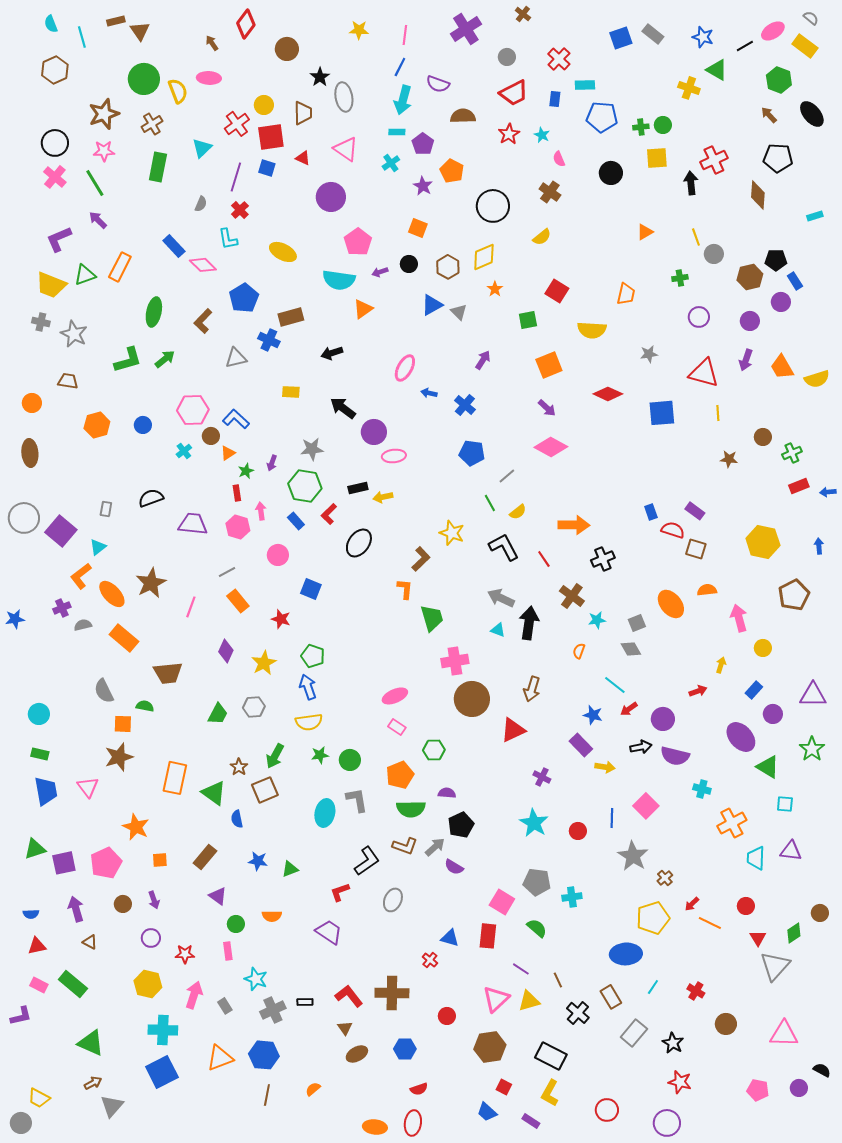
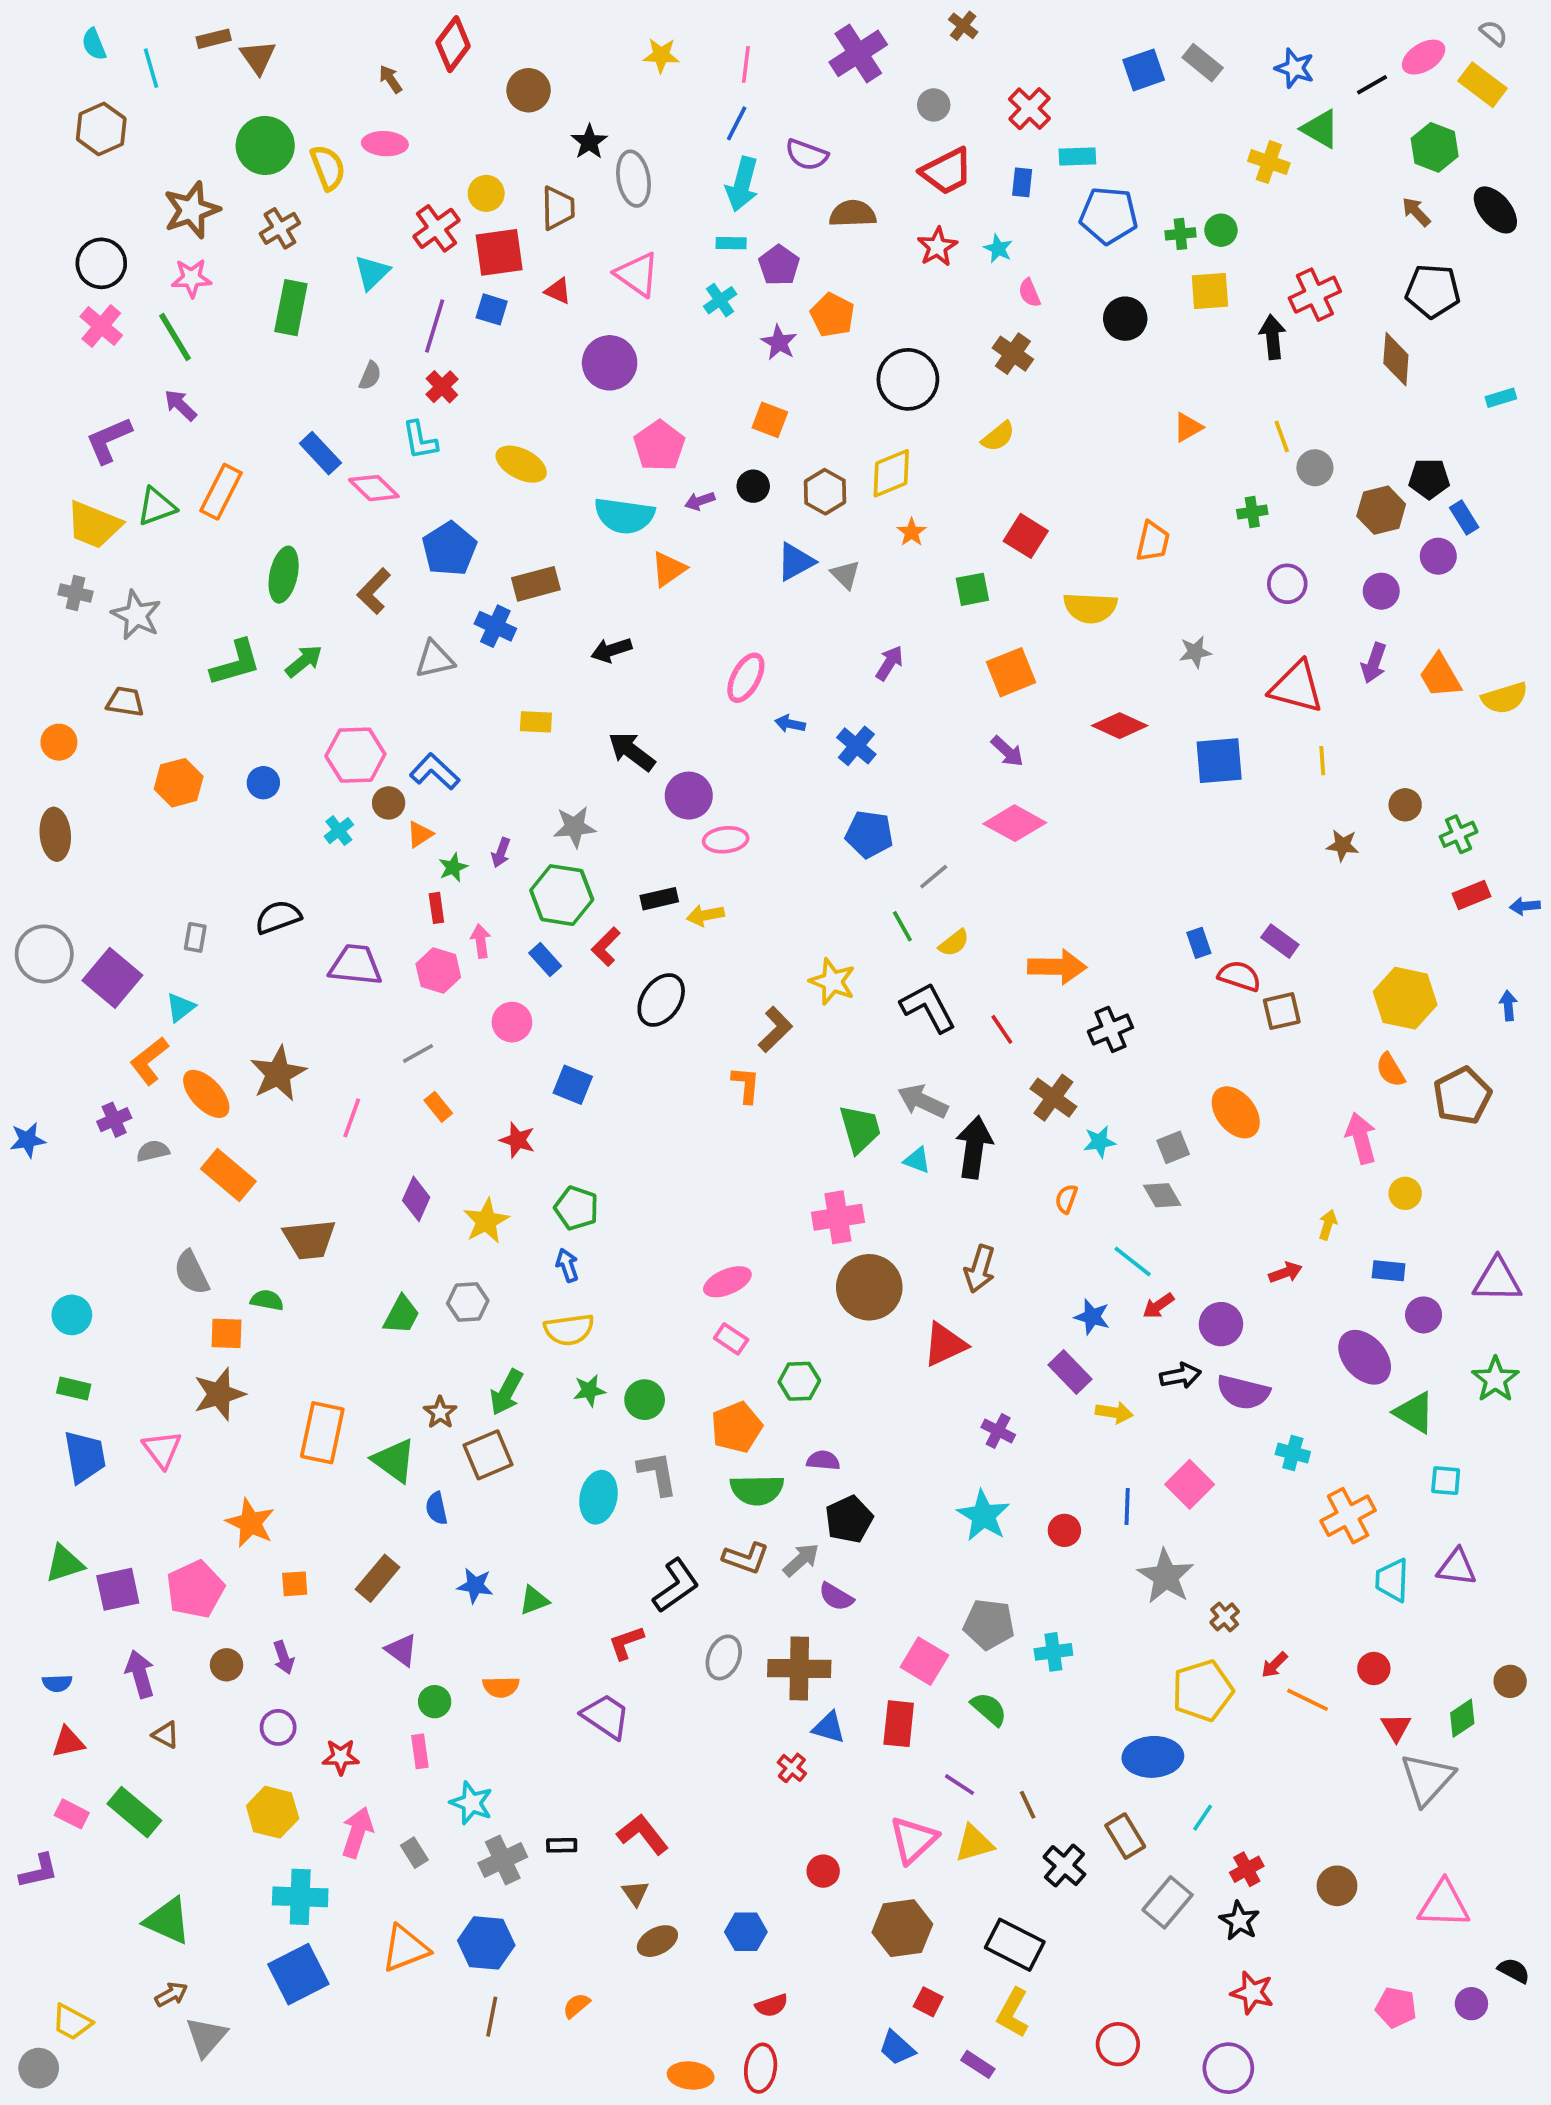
brown square: (696, 549) -> (1282, 1011), turned -30
orange semicircle: (707, 590) -> (1390, 1070), moved, turned -114
orange rectangle: (238, 601) -> (438, 1107), size x0.7
green trapezoid: (432, 618) -> (860, 1129), moved
blue arrow: (308, 687) -> (567, 1265), size x0.7
blue rectangle: (754, 690) -> (1389, 1271), turned 54
red cross: (696, 991) -> (1247, 1869), moved, turned 30
brown cross: (392, 993) -> (799, 1668), moved

